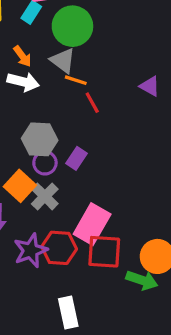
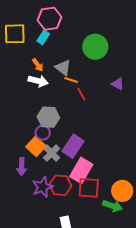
green circle: (72, 26) -> (95, 47), moved
purple rectangle: (77, 158) -> (73, 146), moved, size x1.6
purple circle: (45, 163) -> (43, 133), moved

